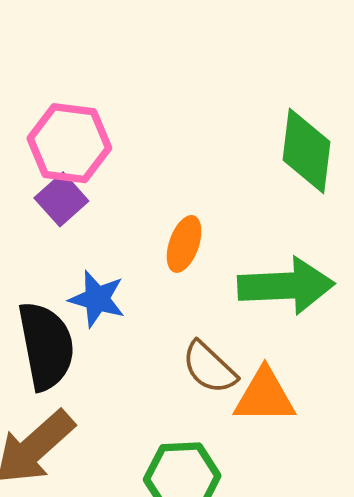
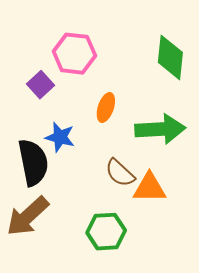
pink hexagon: (69, 143) -> (74, 54), moved

